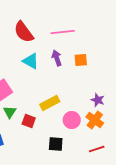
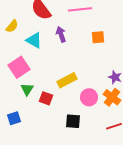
purple arrow: (57, 58) -> (61, 34), moved
cyan triangle: (31, 61) -> (34, 40), moved

